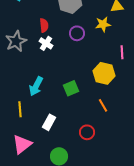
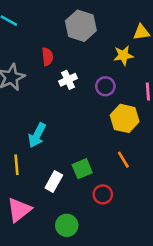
purple circle: (77, 33) -> (105, 86), moved
white cross: (46, 43) -> (68, 80), moved, turned 32
green square: (71, 88) -> (82, 169), moved

